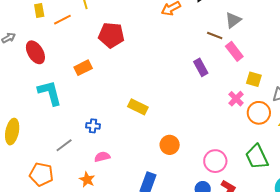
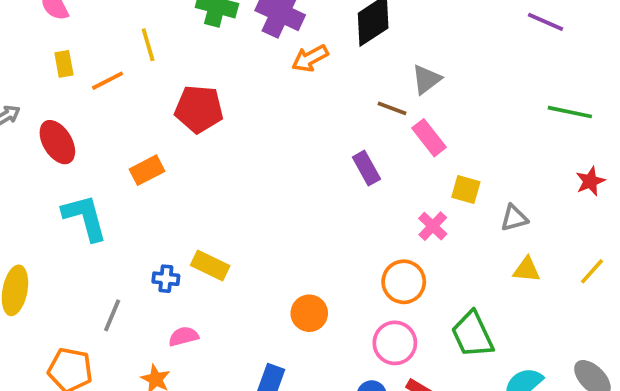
yellow rectangle: (138, 107) -> (210, 266), moved
orange circle: (259, 113) -> (404, 282), moved
gray line: (64, 145) -> (112, 315), turned -30

